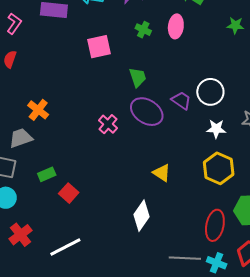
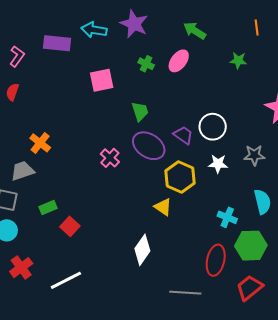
pink ellipse: (176, 26) -> (179, 61), turned 30
yellow hexagon: (219, 168) -> (180, 177), moved
cyan cross: (217, 263) -> (227, 217), moved

